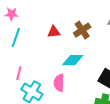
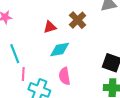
cyan line: (16, 38) -> (15, 54), moved, turned -30
cyan diamond: (73, 60) -> (60, 49), moved

